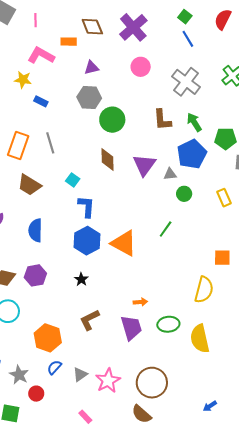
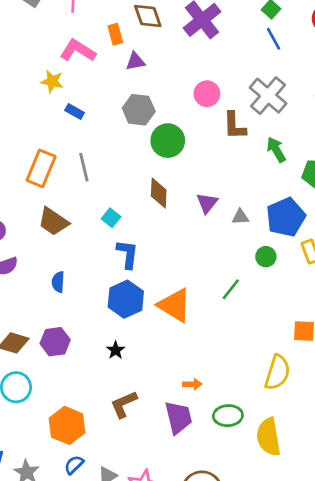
orange rectangle: (69, 42) -> (115, 34), turned 70
pink circle: (141, 67) -> (207, 94), moved
purple triangle: (92, 68) -> (135, 61), moved
brown L-shape: (162, 120) -> (234, 126), moved
blue pentagon: (192, 154) -> (286, 217), moved
purple triangle: (144, 165) -> (207, 203), size x0.7
green circle: (184, 194) -> (266, 257), moved
blue semicircle: (35, 230) -> (58, 282), size x0.7

